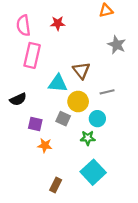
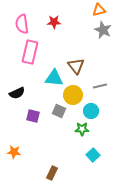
gray star: (117, 45) -> (103, 30), moved
orange star: (45, 145) -> (14, 152), moved
cyan square: (93, 172) -> (93, 155), moved, size x0.6

